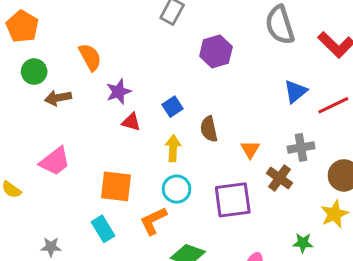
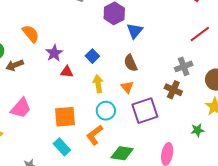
blue triangle: (295, 91) -> (135, 31), moved
brown semicircle: (209, 129) -> (131, 63), moved
orange triangle: (250, 149) -> (127, 87), moved

